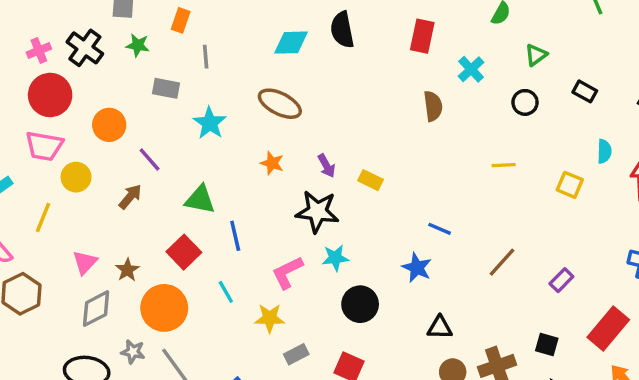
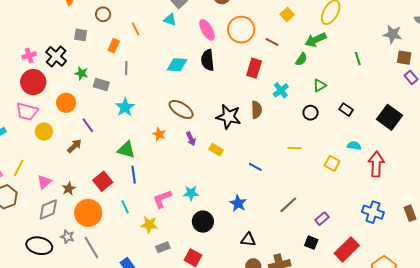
green star: (138, 45) -> (81, 73), moved
brown ellipse: (280, 104) -> (181, 109), moved
cyan semicircle: (604, 151) -> (354, 146), turned -88
green triangle: (200, 199) -> (126, 150), moved
black star: (317, 212) -> (229, 117), moved
yellow line: (43, 217) -> (19, 168), moved
blue line: (440, 229) -> (255, 167), moved
black square: (547, 345) -> (311, 243), moved

